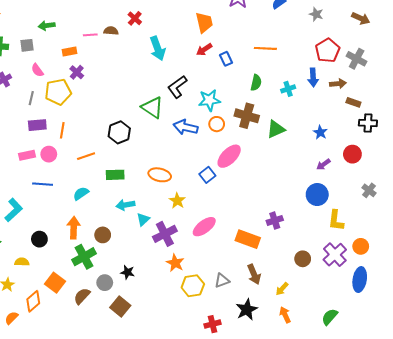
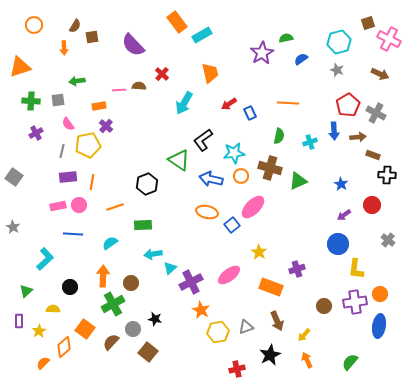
orange trapezoid: (204, 22) -> (210, 73), moved
cyan arrow: (158, 48) -> (184, 103), turned 50
orange ellipse: (160, 175) -> (207, 212), moved
yellow star: (177, 201) -> (259, 252), moved
purple cross: (335, 255) -> (355, 302), turned 35

